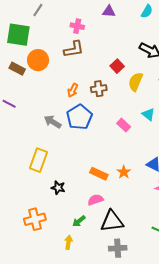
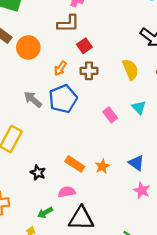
orange circle: (38, 60) -> (28, 47), moved
red square: (117, 66) -> (84, 46), moved
yellow semicircle: (136, 82) -> (130, 69), turned 126
black star: (58, 188) -> (38, 173), moved

